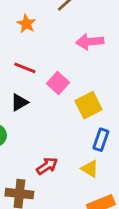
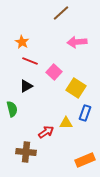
orange star: (26, 24) -> (22, 42), moved
yellow square: (88, 105) -> (76, 88), turned -30
yellow triangle: (90, 169) -> (66, 123), moved, turned -32

